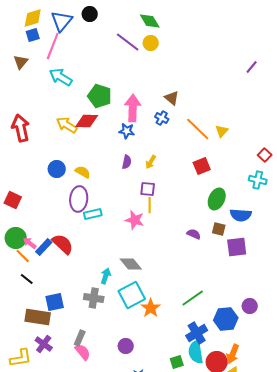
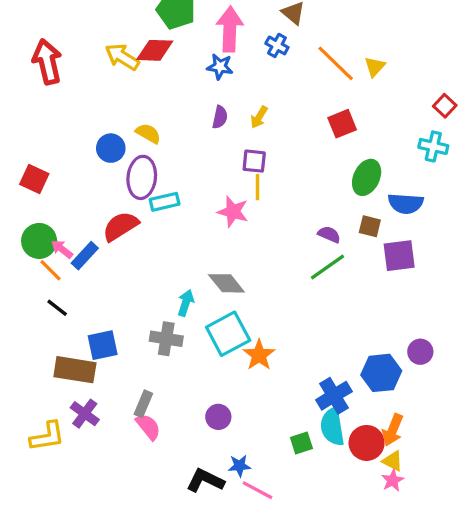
blue circle: (57, 169) -> (111, 148), moved
red semicircle: (63, 244) -> (121, 226), moved, turned -75
green line: (193, 298) -> (327, 267), moved

